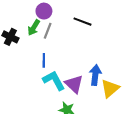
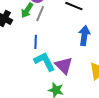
blue arrow: (95, 75) -> (84, 36), moved

